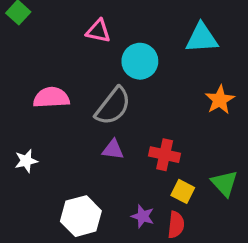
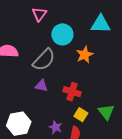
pink triangle: (98, 31) -> (39, 14), turned 49
orange star: (220, 100) -> (85, 55), moved

